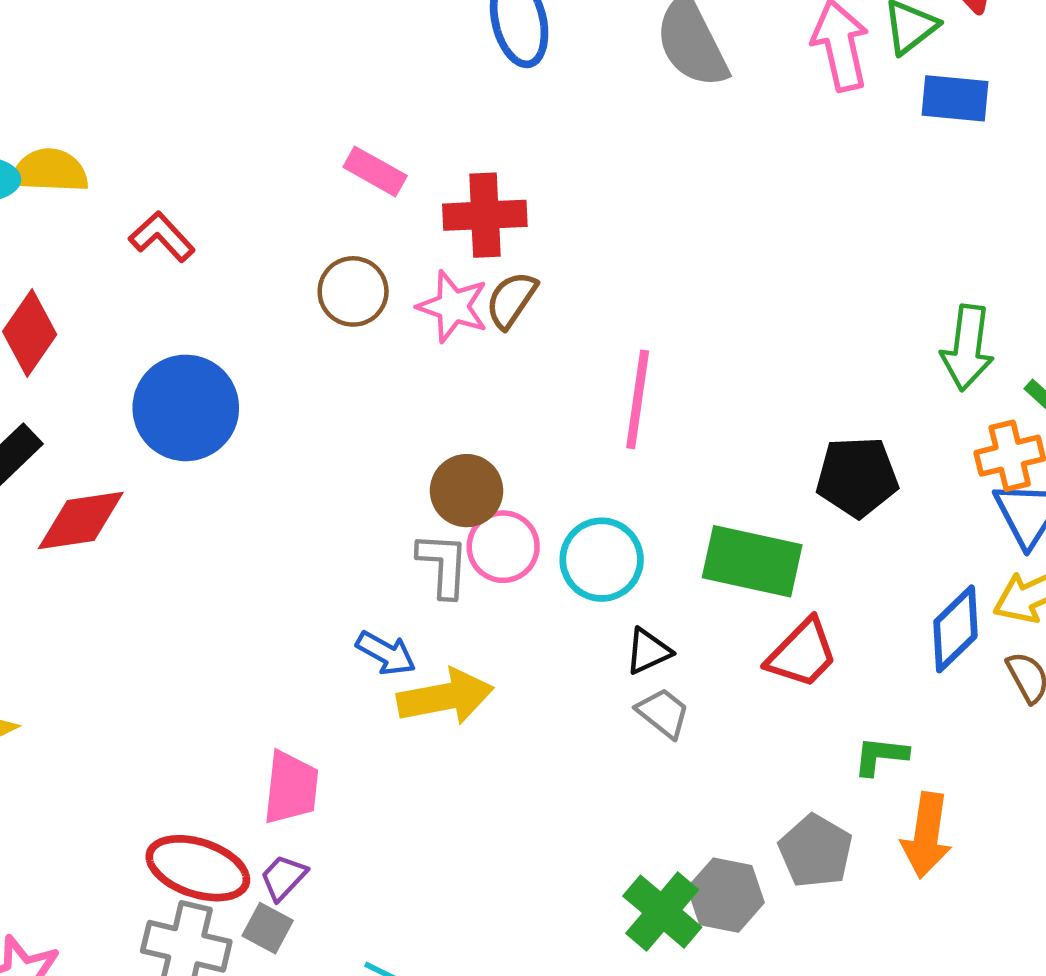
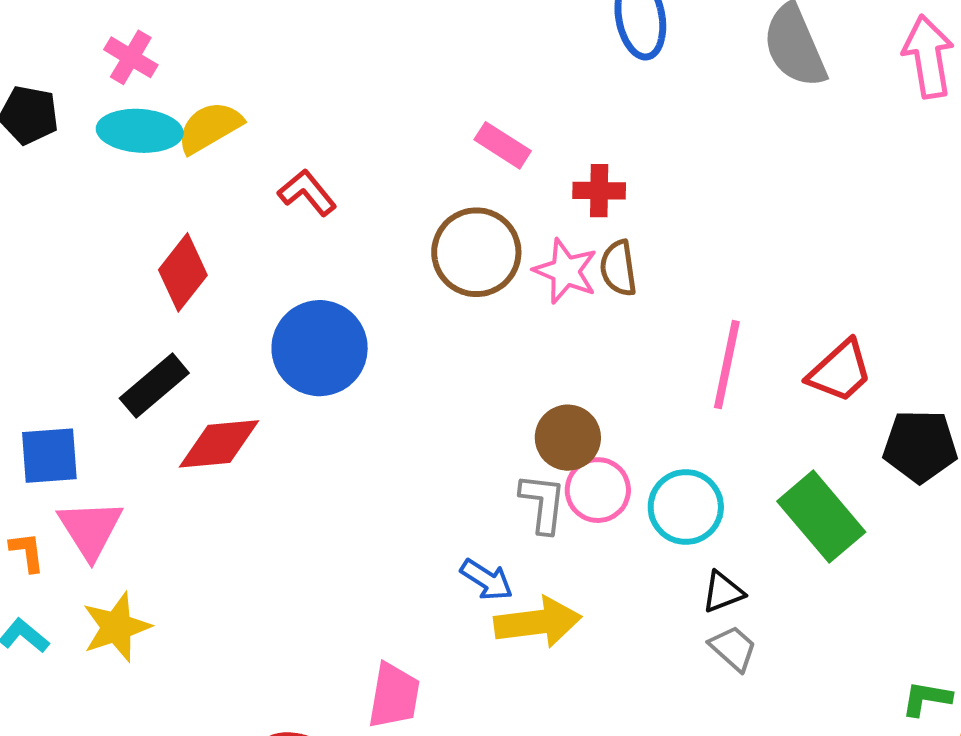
yellow semicircle: (50, 171) -> (210, 127), turned -36
red cross: (485, 215) -> (599, 191), size x0.7
brown circle: (353, 291) -> (476, 252), size x1.4
brown semicircle: (511, 300) -> (618, 268), turned -46
green rectangle: (752, 561) -> (821, 517), turned 34
red trapezoid: (802, 653) -> (840, 371), moved

